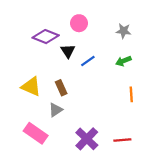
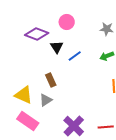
yellow triangle: (31, 87) -> (24, 95), moved

